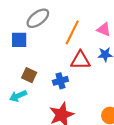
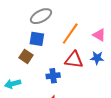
blue square: (19, 40) -> (37, 39), moved
brown square: (29, 75) -> (26, 56), moved

